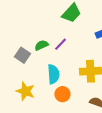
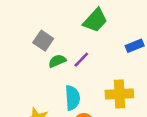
gray square: (22, 55) -> (43, 41), moved

